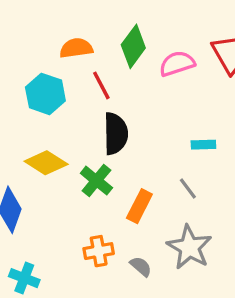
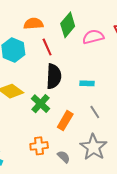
cyan rectangle: (203, 145) -> (87, 83), moved

